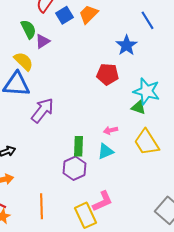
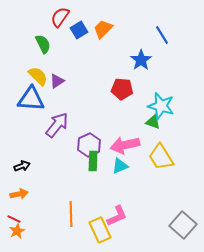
purple triangle: (43, 41) -> (57, 81), moved
pink arrow: (111, 130) -> (125, 145), size x2.0
purple hexagon: (75, 168) -> (89, 145), moved
orange line: (42, 206) -> (71, 214), moved

